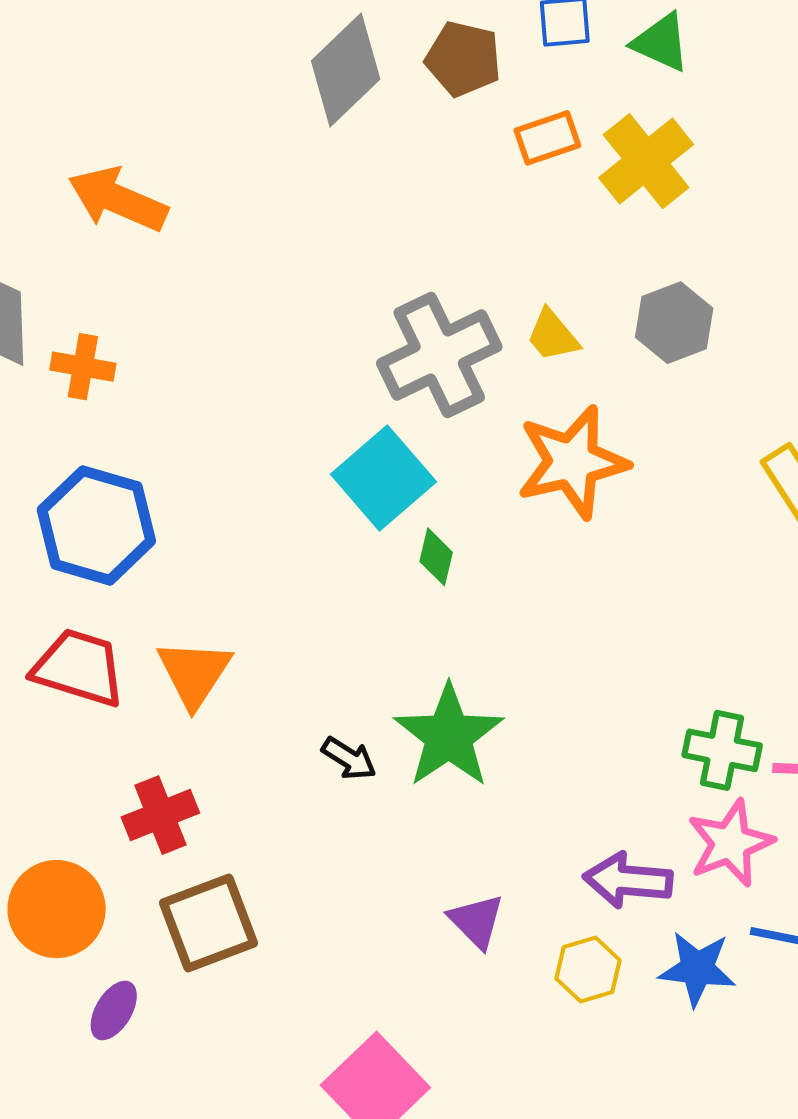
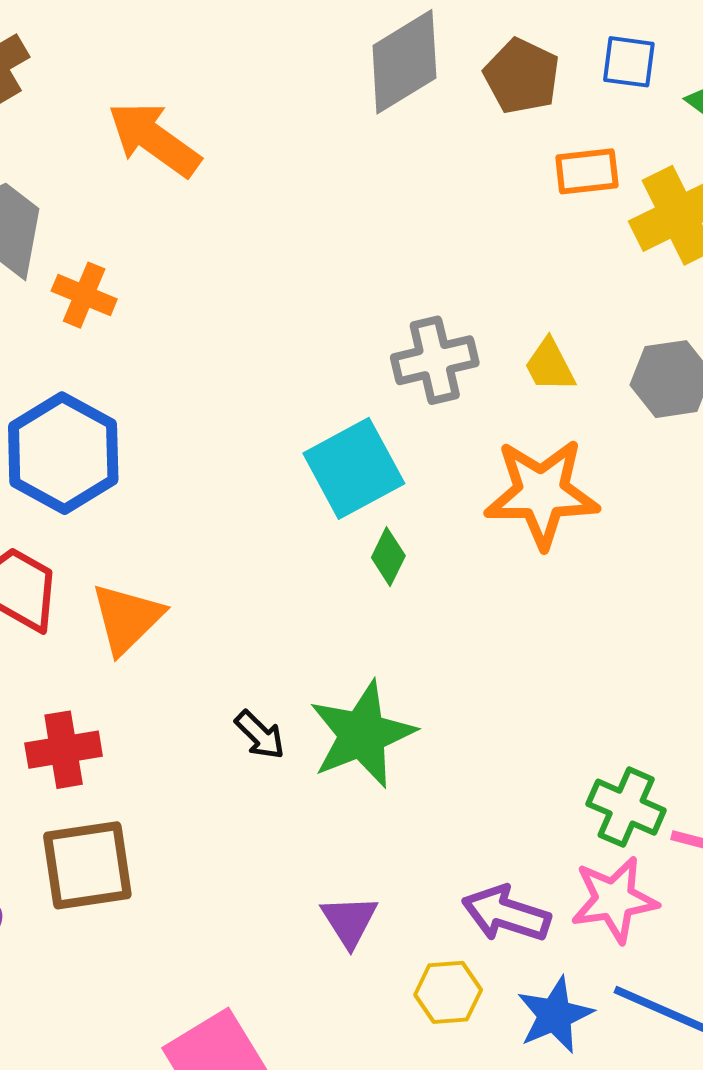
gray cross: (439, 355) -> (435, 360), size x0.7
blue star: (697, 969) -> (555, 1015), turned 30

